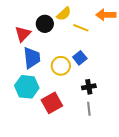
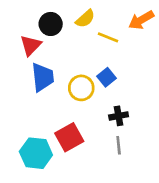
orange arrow: (106, 15) -> (141, 20), turned -30
black circle: (45, 24) -> (51, 24), moved
cyan hexagon: (27, 87) -> (36, 153), moved

